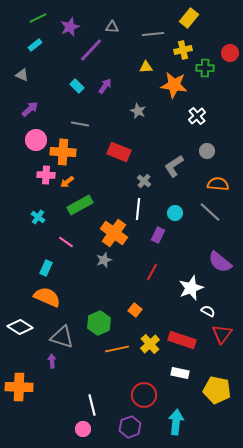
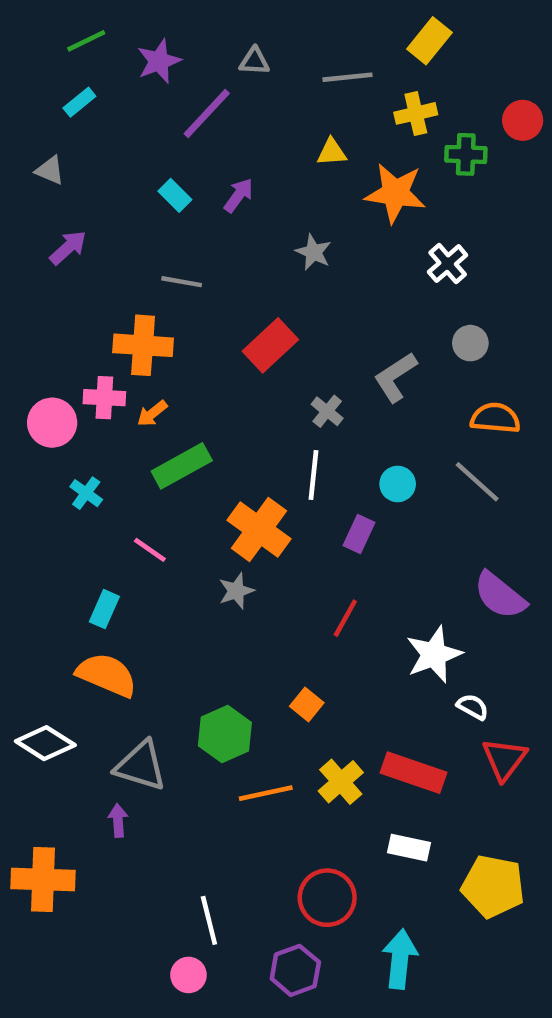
pink circle: (36, 140) -> (52, 423), moved
red rectangle: (119, 152) -> (270, 345), turned -65

